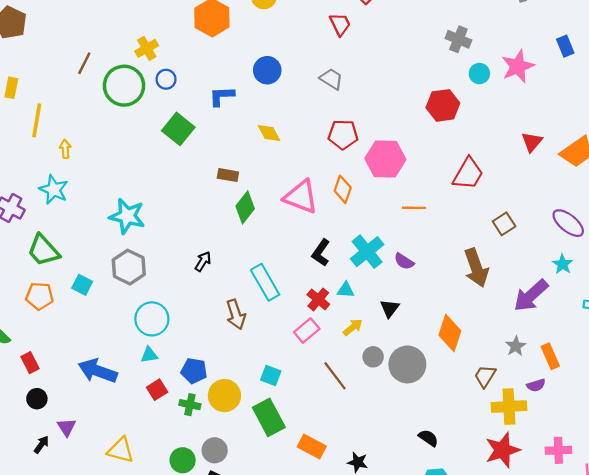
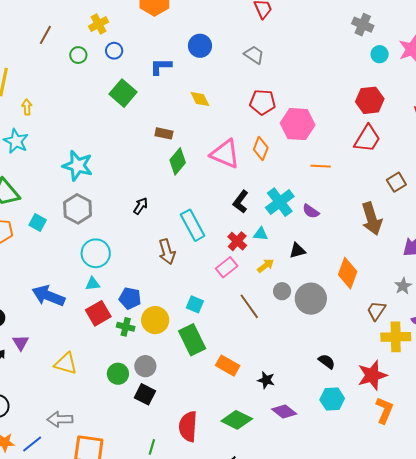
green circle: (124, 86) -> (78, 55), size x0.5
red hexagon: (443, 105) -> (370, 100), moved
black triangle: (390, 308) -> (297, 251), turned 36
red square: (157, 390) -> (98, 313), size x1.4
red star: (502, 450) -> (372, 375), moved

